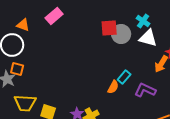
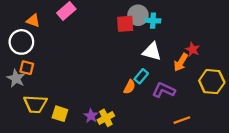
cyan cross: (143, 21) -> (153, 21), moved, turned -32
gray circle: (121, 34) -> (138, 15), moved
white triangle: (148, 38) -> (152, 52), moved

